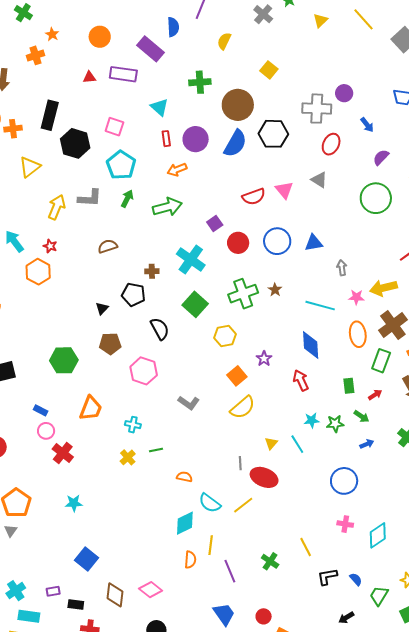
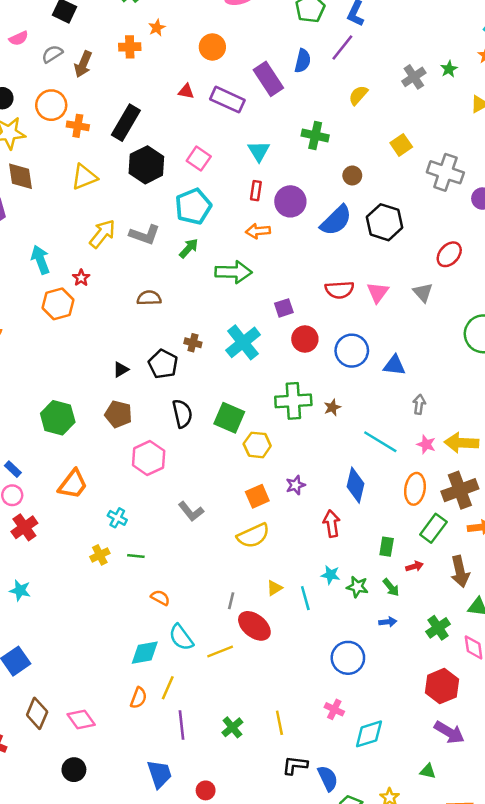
brown circle: (238, 105) -> (352, 176), size x0.5
gray cross: (317, 109) -> (445, 172), moved
green square: (195, 304) -> (229, 418), moved, turned -35
blue semicircle: (356, 579) -> (328, 778), size x1.5

